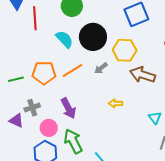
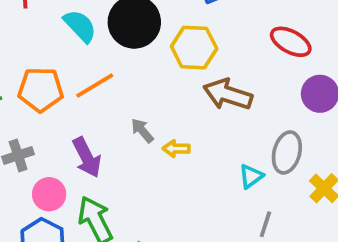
gray arrow: (101, 68) -> (142, 130), moved, turned 88
cyan triangle: (155, 118) -> (251, 176), turned 32

